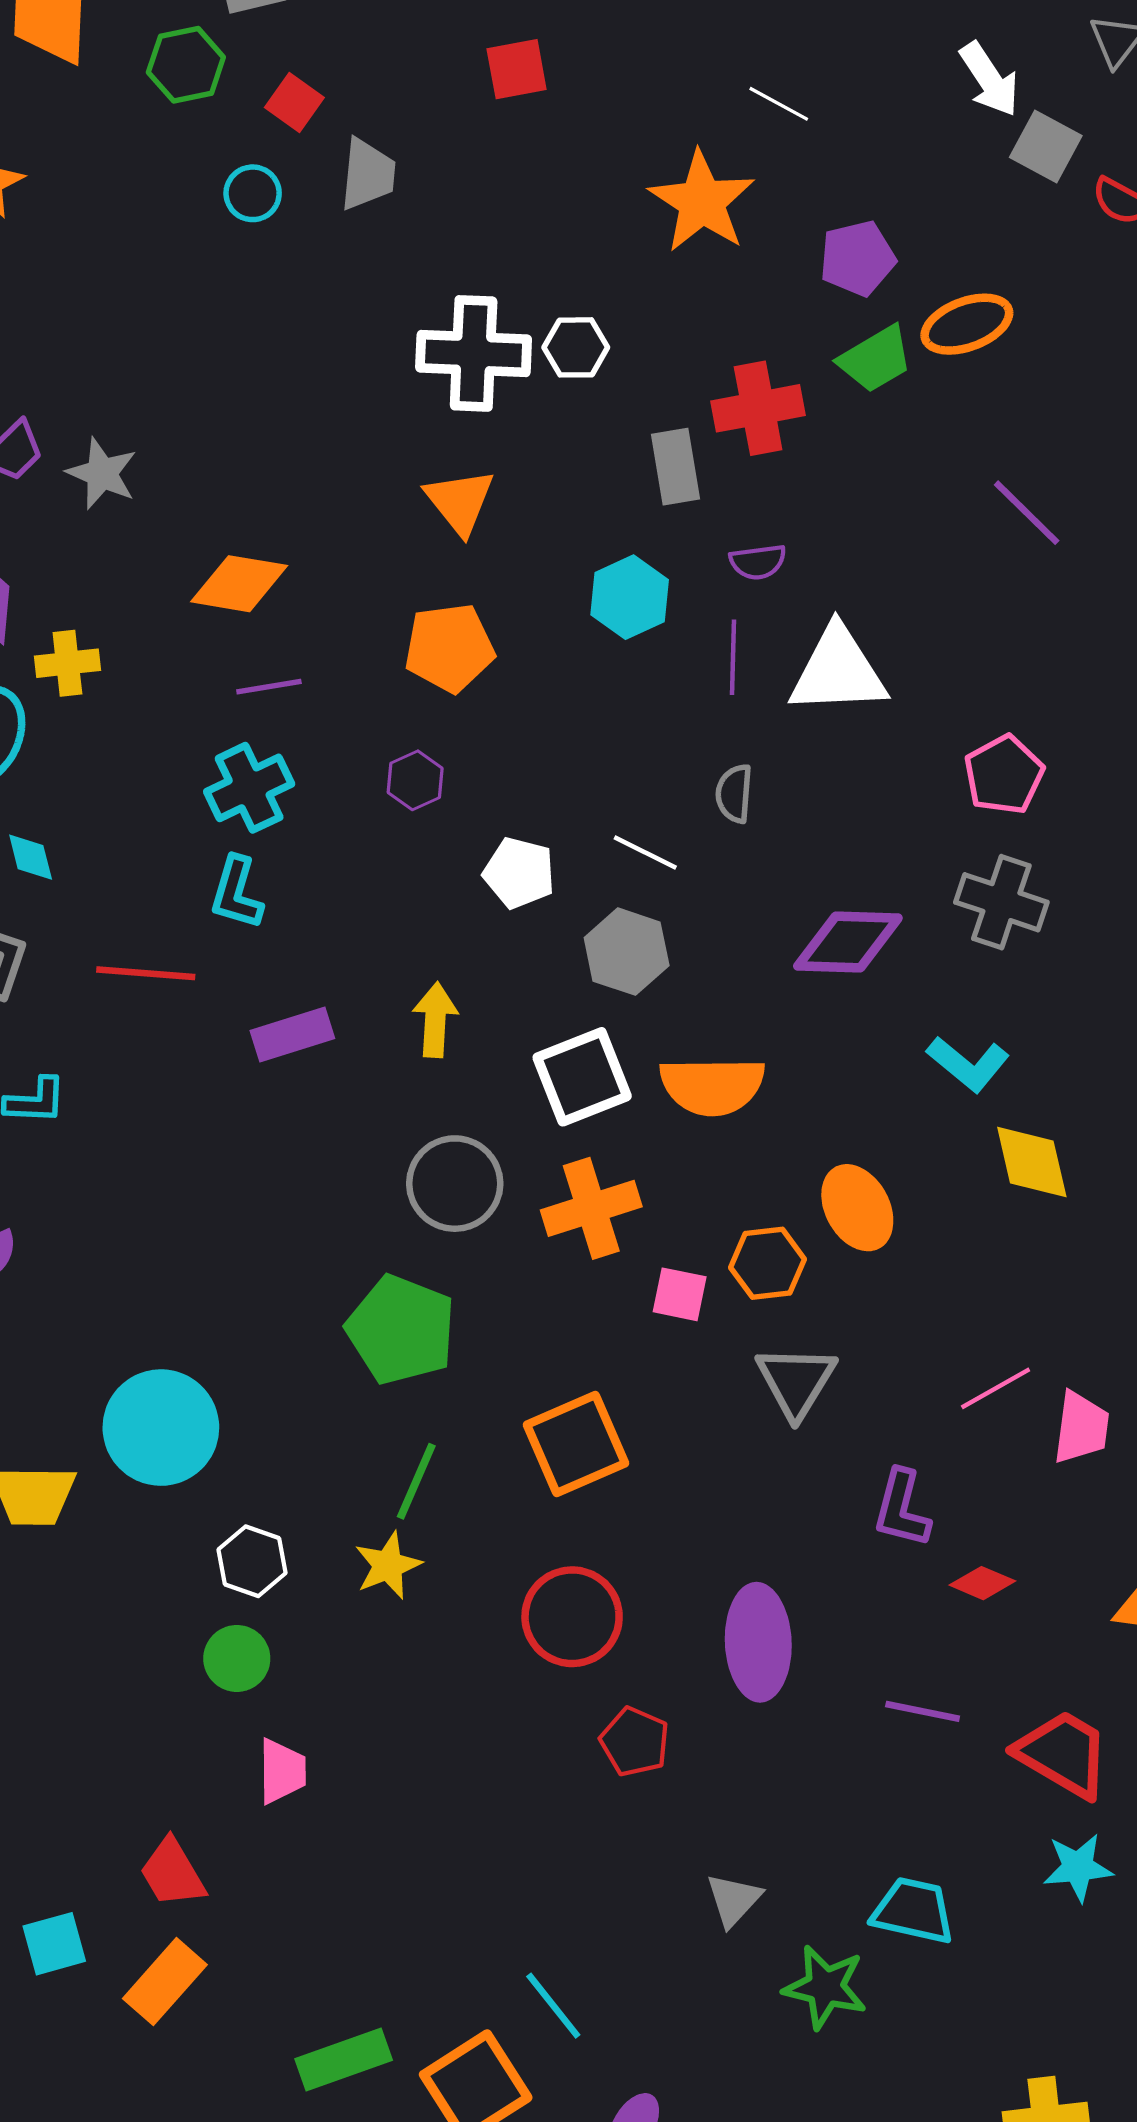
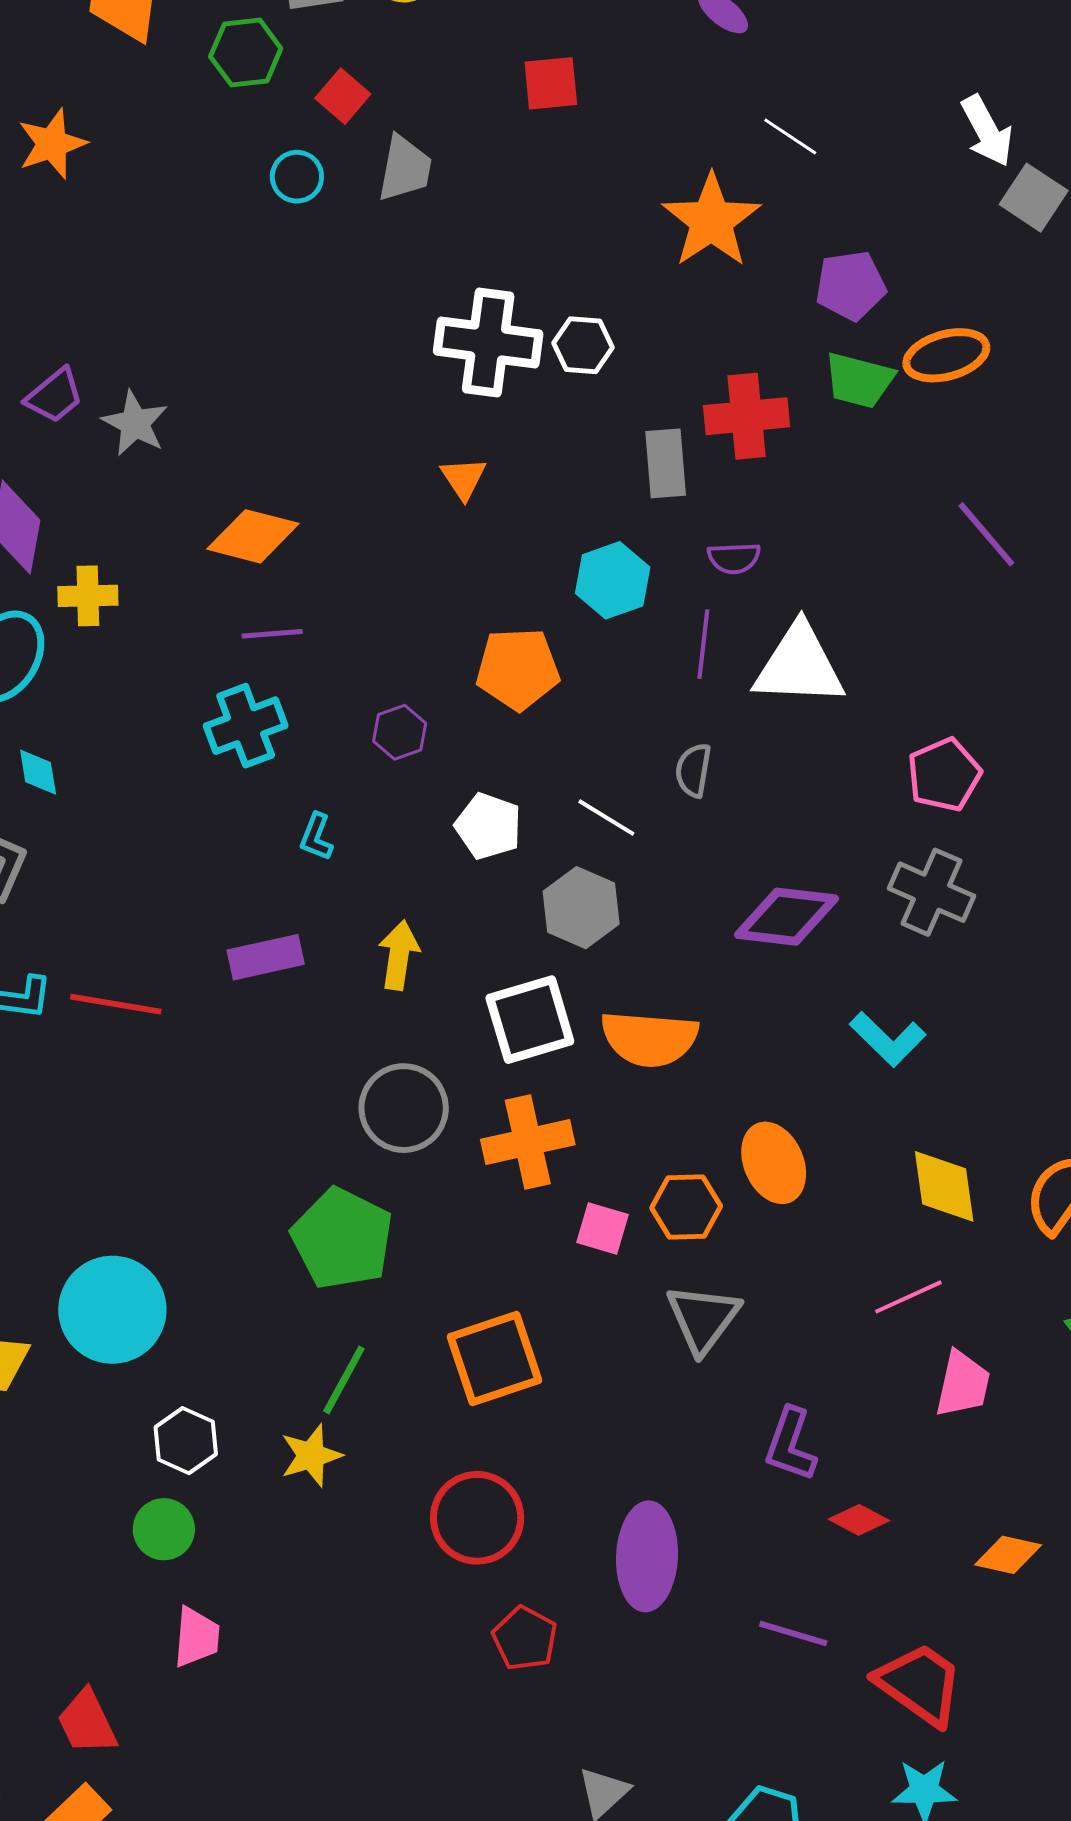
green trapezoid: (875, 359) -> (859, 380), turned 40
orange triangle: (460, 502) -> (463, 478), size x0.7
orange pentagon: (449, 648) -> (518, 669), moved
cyan L-shape: (236, 893) -> (316, 837), moved, size x0.7
red line: (146, 973) -> (116, 1004), moved
yellow diamond: (1032, 1162) -> (944, 1186), moved
pink line: (996, 1388) -> (908, 1297), moved

